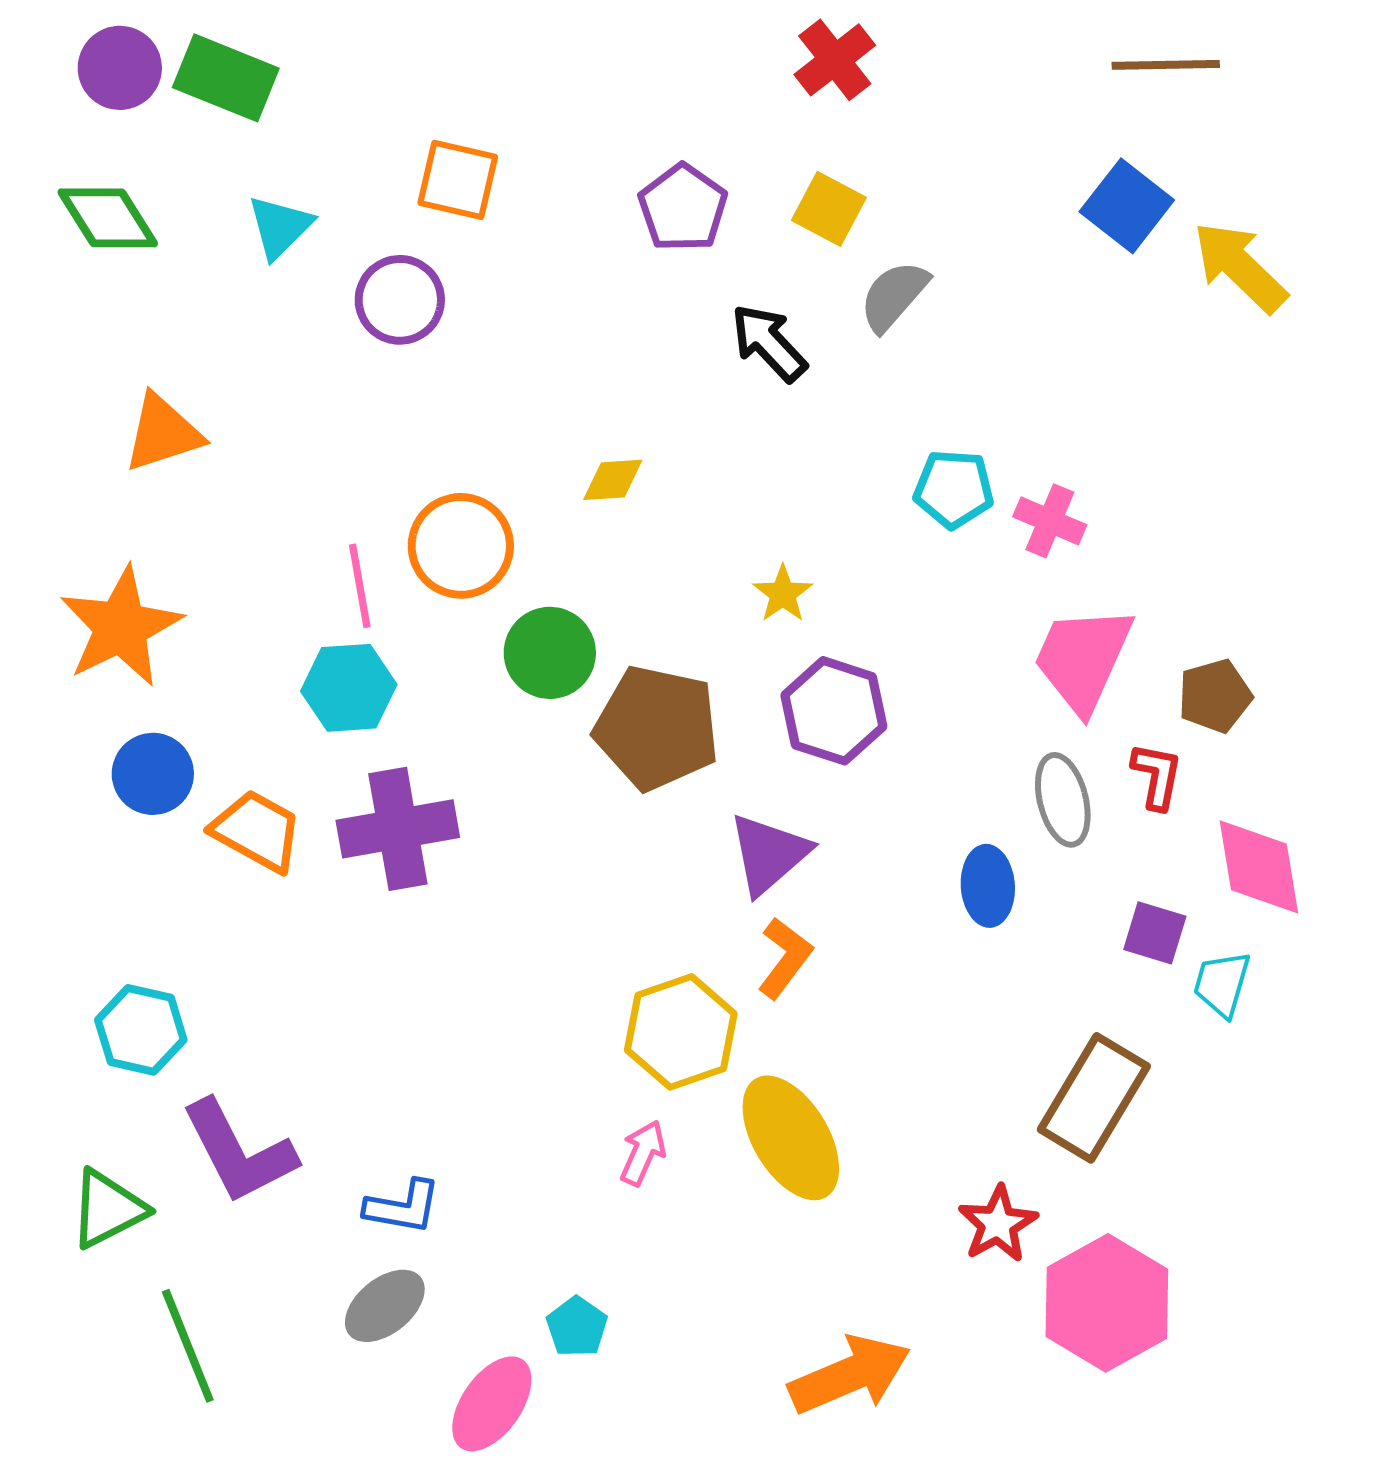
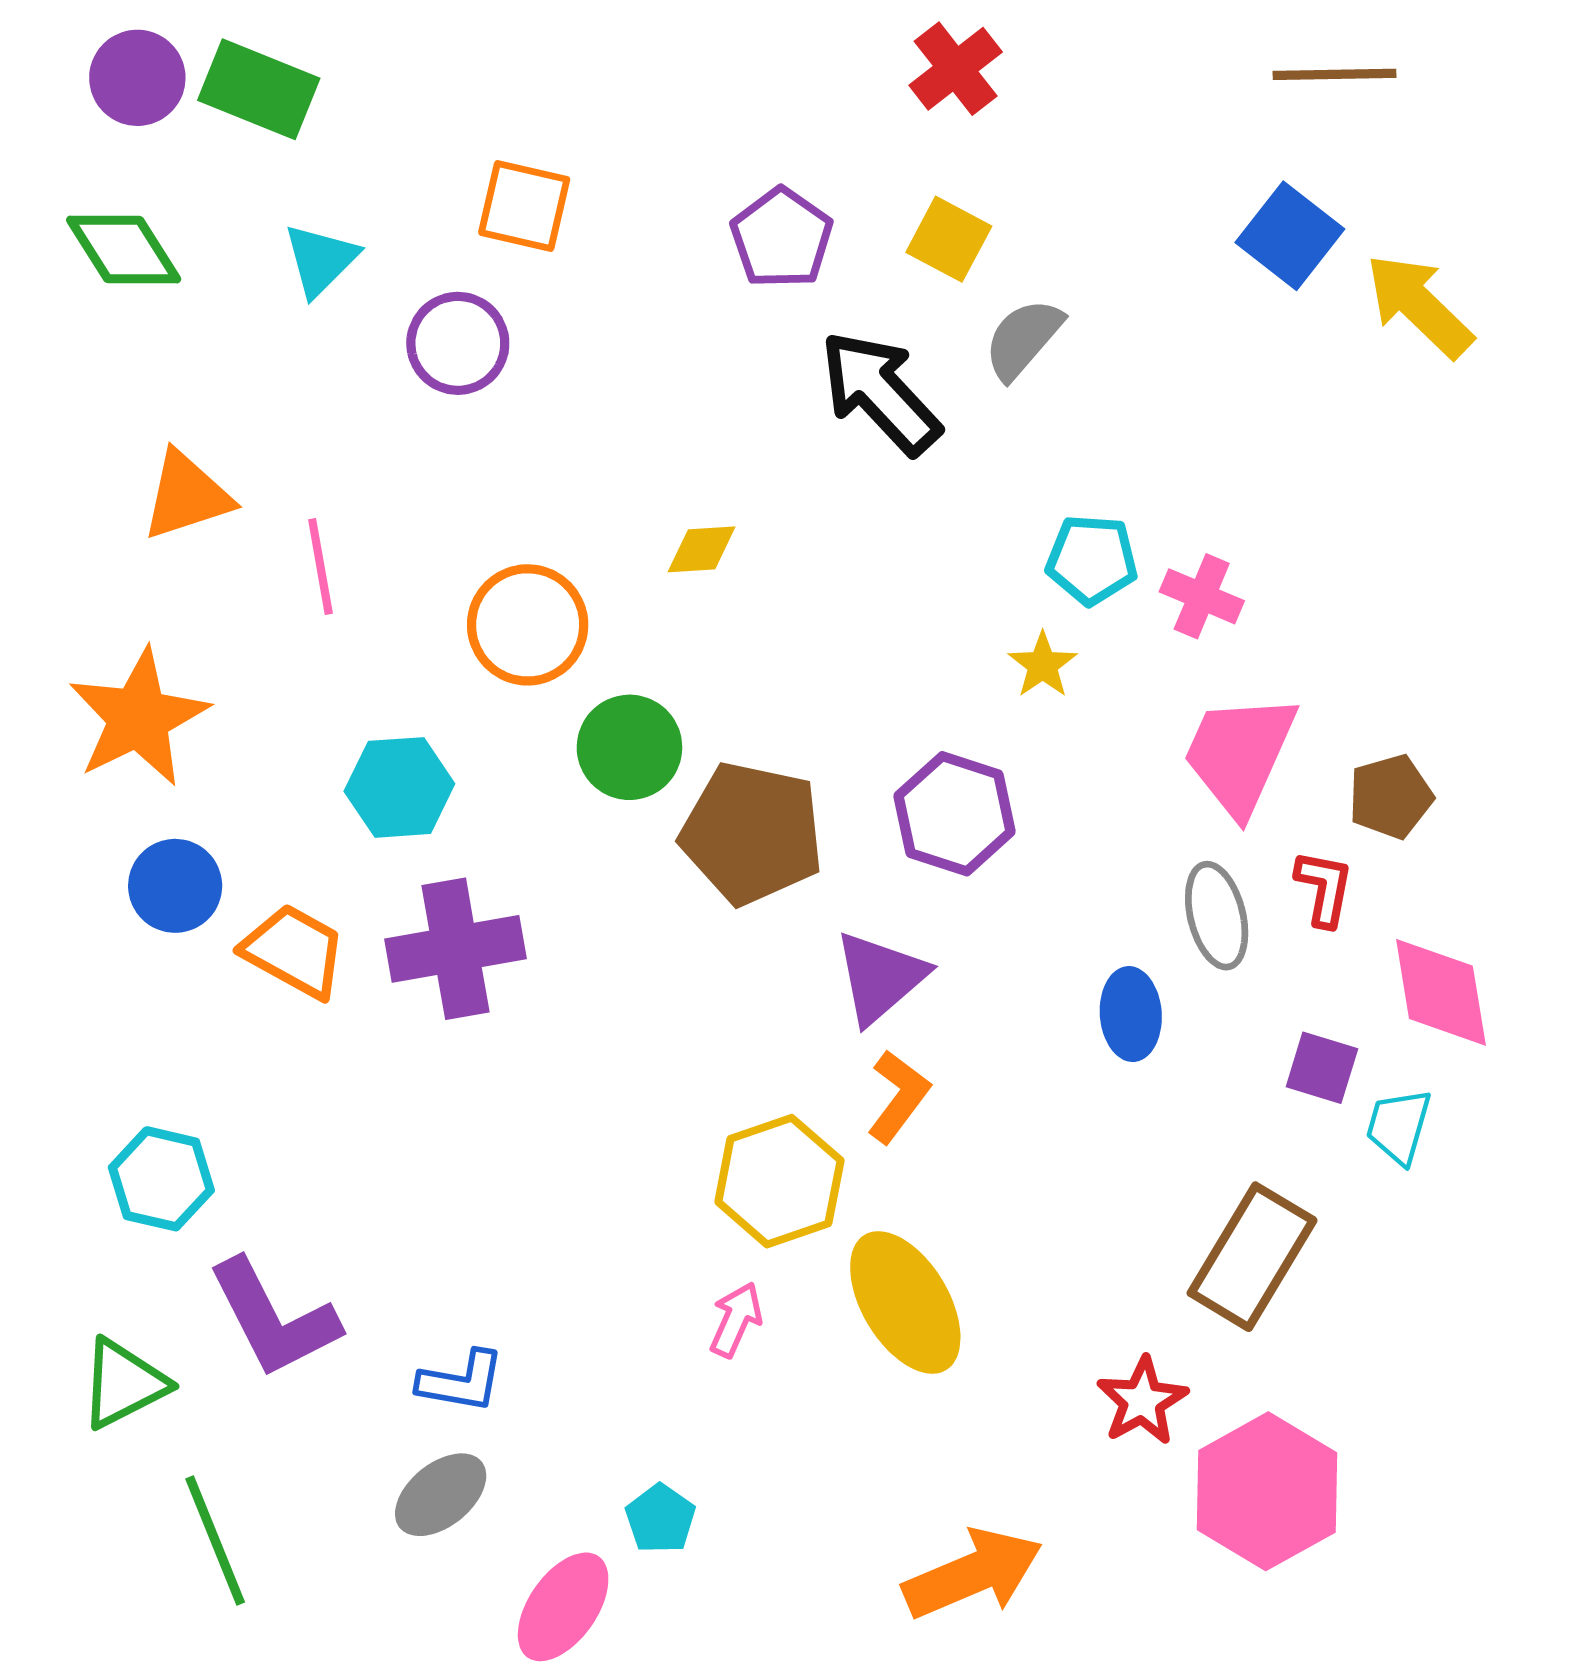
black arrow: (769, 343) -> (880, 393), size x1.4
pink line: (360, 586) -> (320, 567), moved
yellow star: (783, 594) -> (1043, 665), moved

